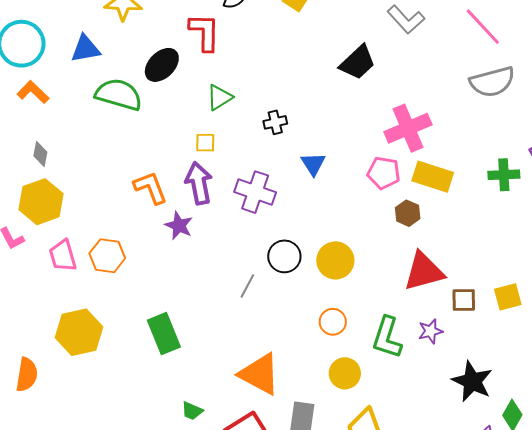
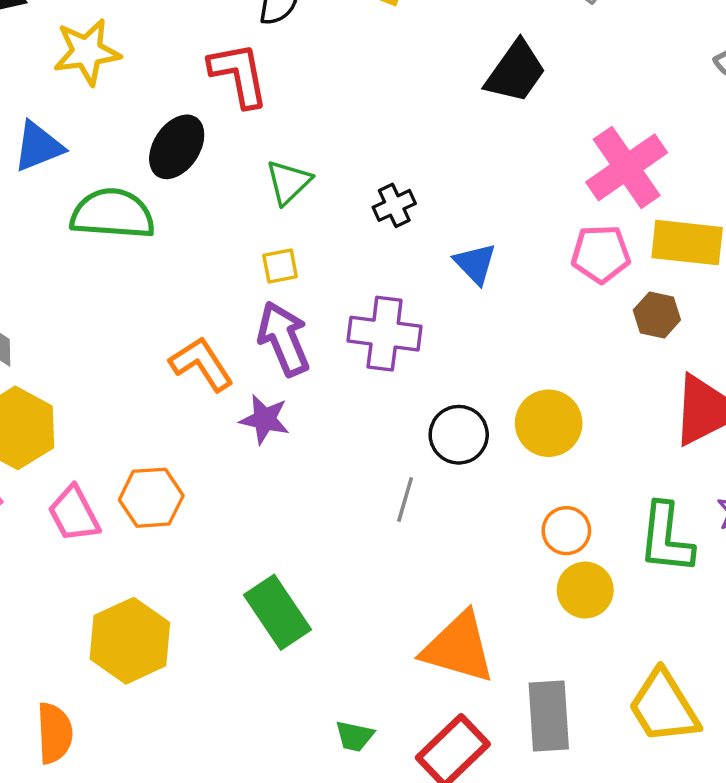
yellow circle: (345, 373) -> (585, 590), moved

